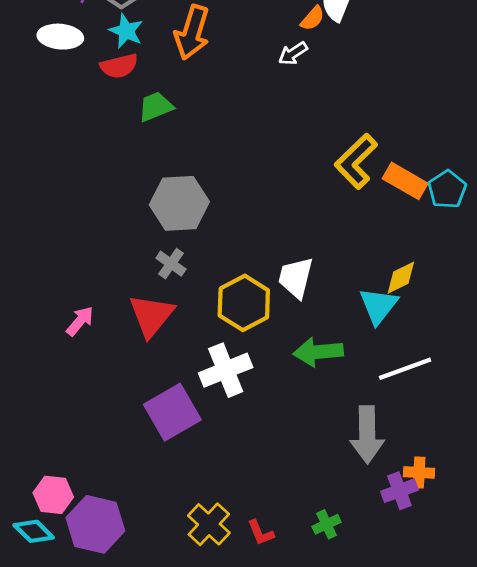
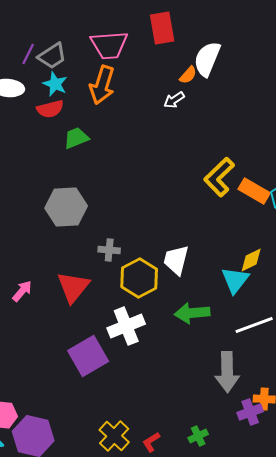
gray hexagon: (179, 203) -> (66, 207), moved
gray cross: (171, 264) -> (109, 250), moved, turned -30
red L-shape: (261, 533) -> (151, 442), turned 80

